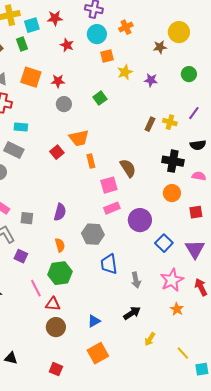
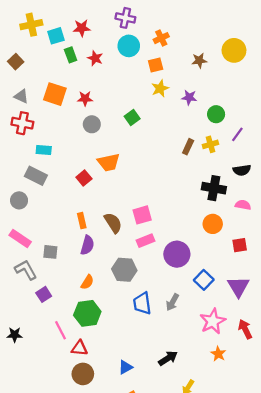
yellow circle: (179, 32) -> (234, 50), moved
green rectangle: (22, 44) -> (71, 55), moved
orange square: (107, 56) -> (156, 65), moved
green circle: (189, 74) -> (216, 114), moved
yellow cross: (170, 122) -> (210, 144), turned -32
orange rectangle: (91, 161) -> (82, 221), moved
brown semicircle: (128, 168) -> (113, 223), moved
orange semicircle: (60, 245) -> (87, 282), turned 48
purple square: (21, 256) -> (44, 294), turned 32
gray arrow: (136, 280) -> (172, 302), moved, turned 42

